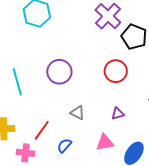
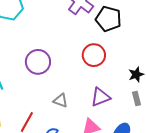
purple triangle: (118, 114) -> (100, 97), size x1.5

